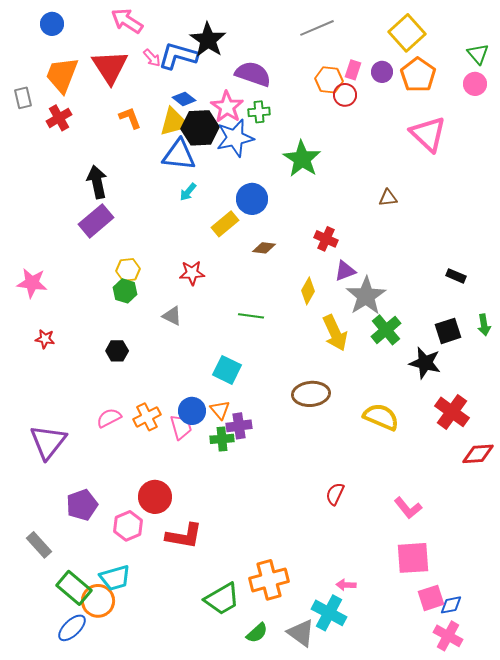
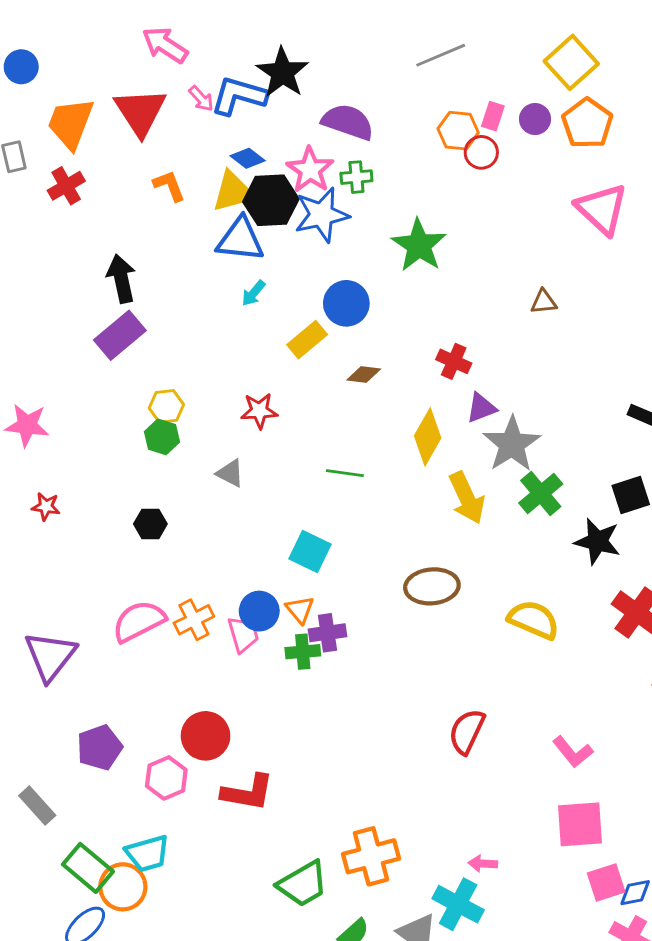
blue circle: (52, 24) -> (21, 67), moved
yellow diamond: (308, 291) -> (428, 437), size x1.4
pink semicircle: (109, 418) -> (139, 621), size x1.5
red semicircle: (335, 494) -> (467, 732), size x1.4

